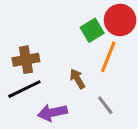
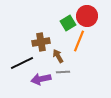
brown cross: (26, 60) -> (41, 42), moved
gray line: (105, 105) -> (63, 72), moved, turned -56

